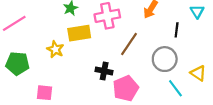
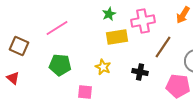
yellow star: (55, 49) -> (103, 67), moved
pink pentagon: (126, 88) -> (178, 86), moved, turned 30

